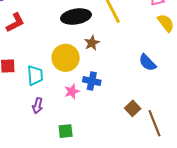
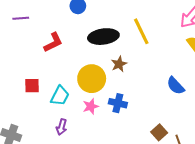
red L-shape: (15, 23) -> (53, 42), moved
cyan trapezoid: (35, 75) -> (60, 96), turned 30
pink star: (72, 91) -> (91, 106), moved

